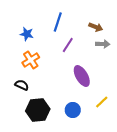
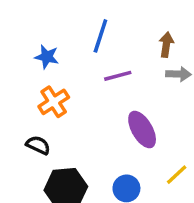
brown arrow: (96, 27) -> (166, 45), turned -104
purple line: (68, 45) -> (118, 76), turned 42

